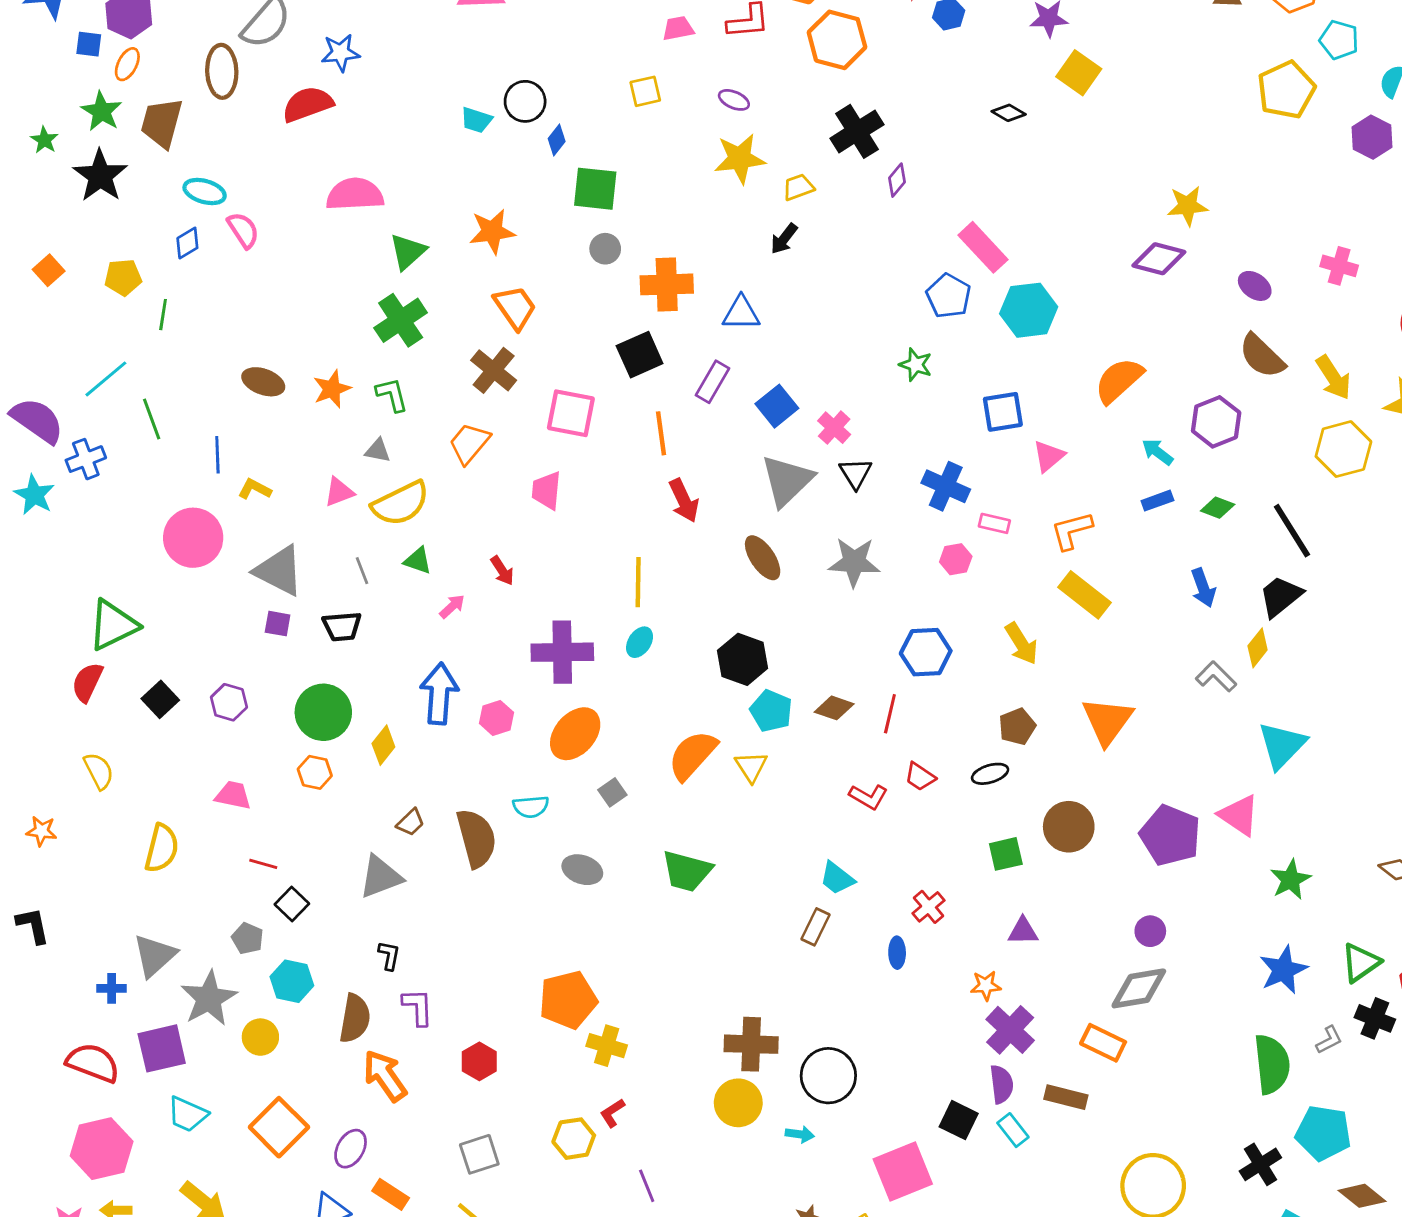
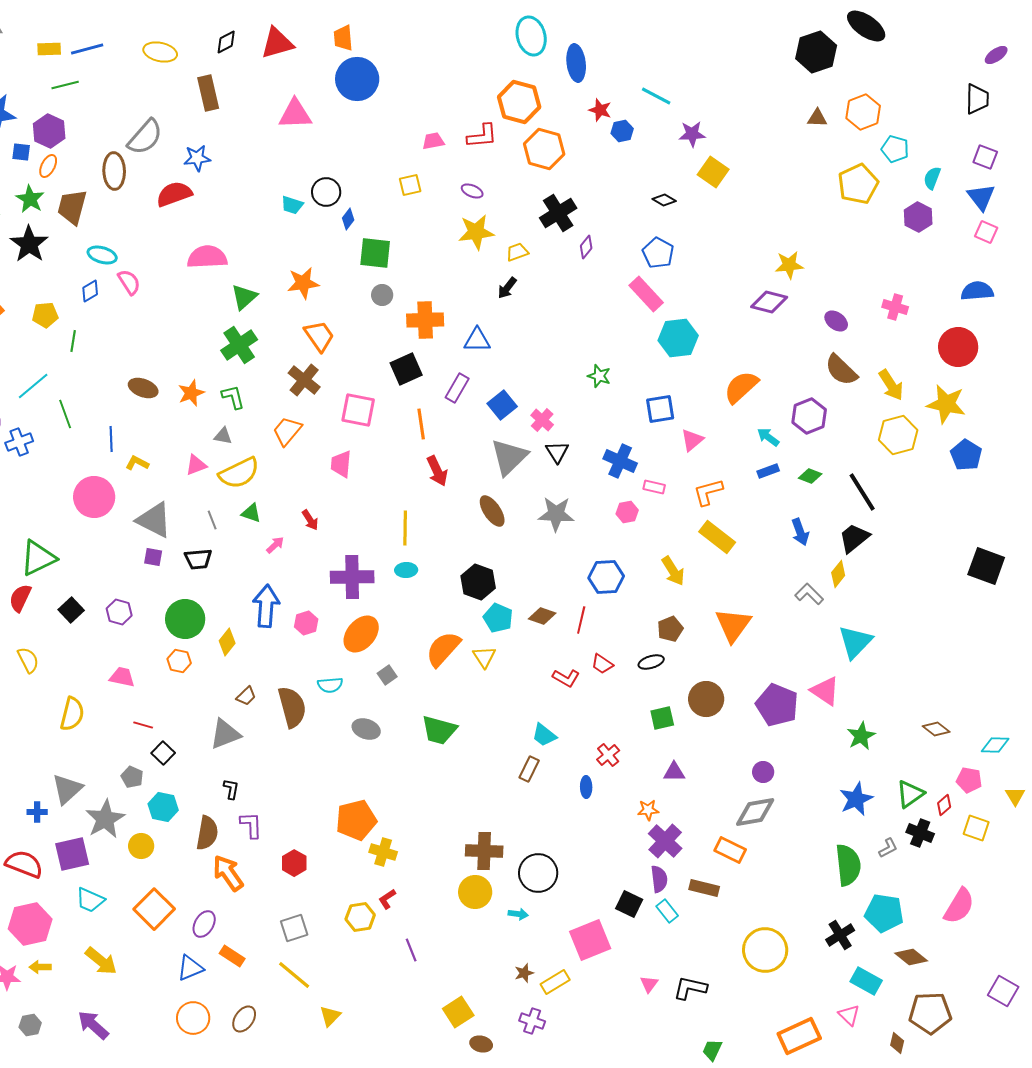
blue pentagon: (949, 296) -> (658, 253), moved
cyan ellipse: (640, 642) -> (406, 570), turned 55

